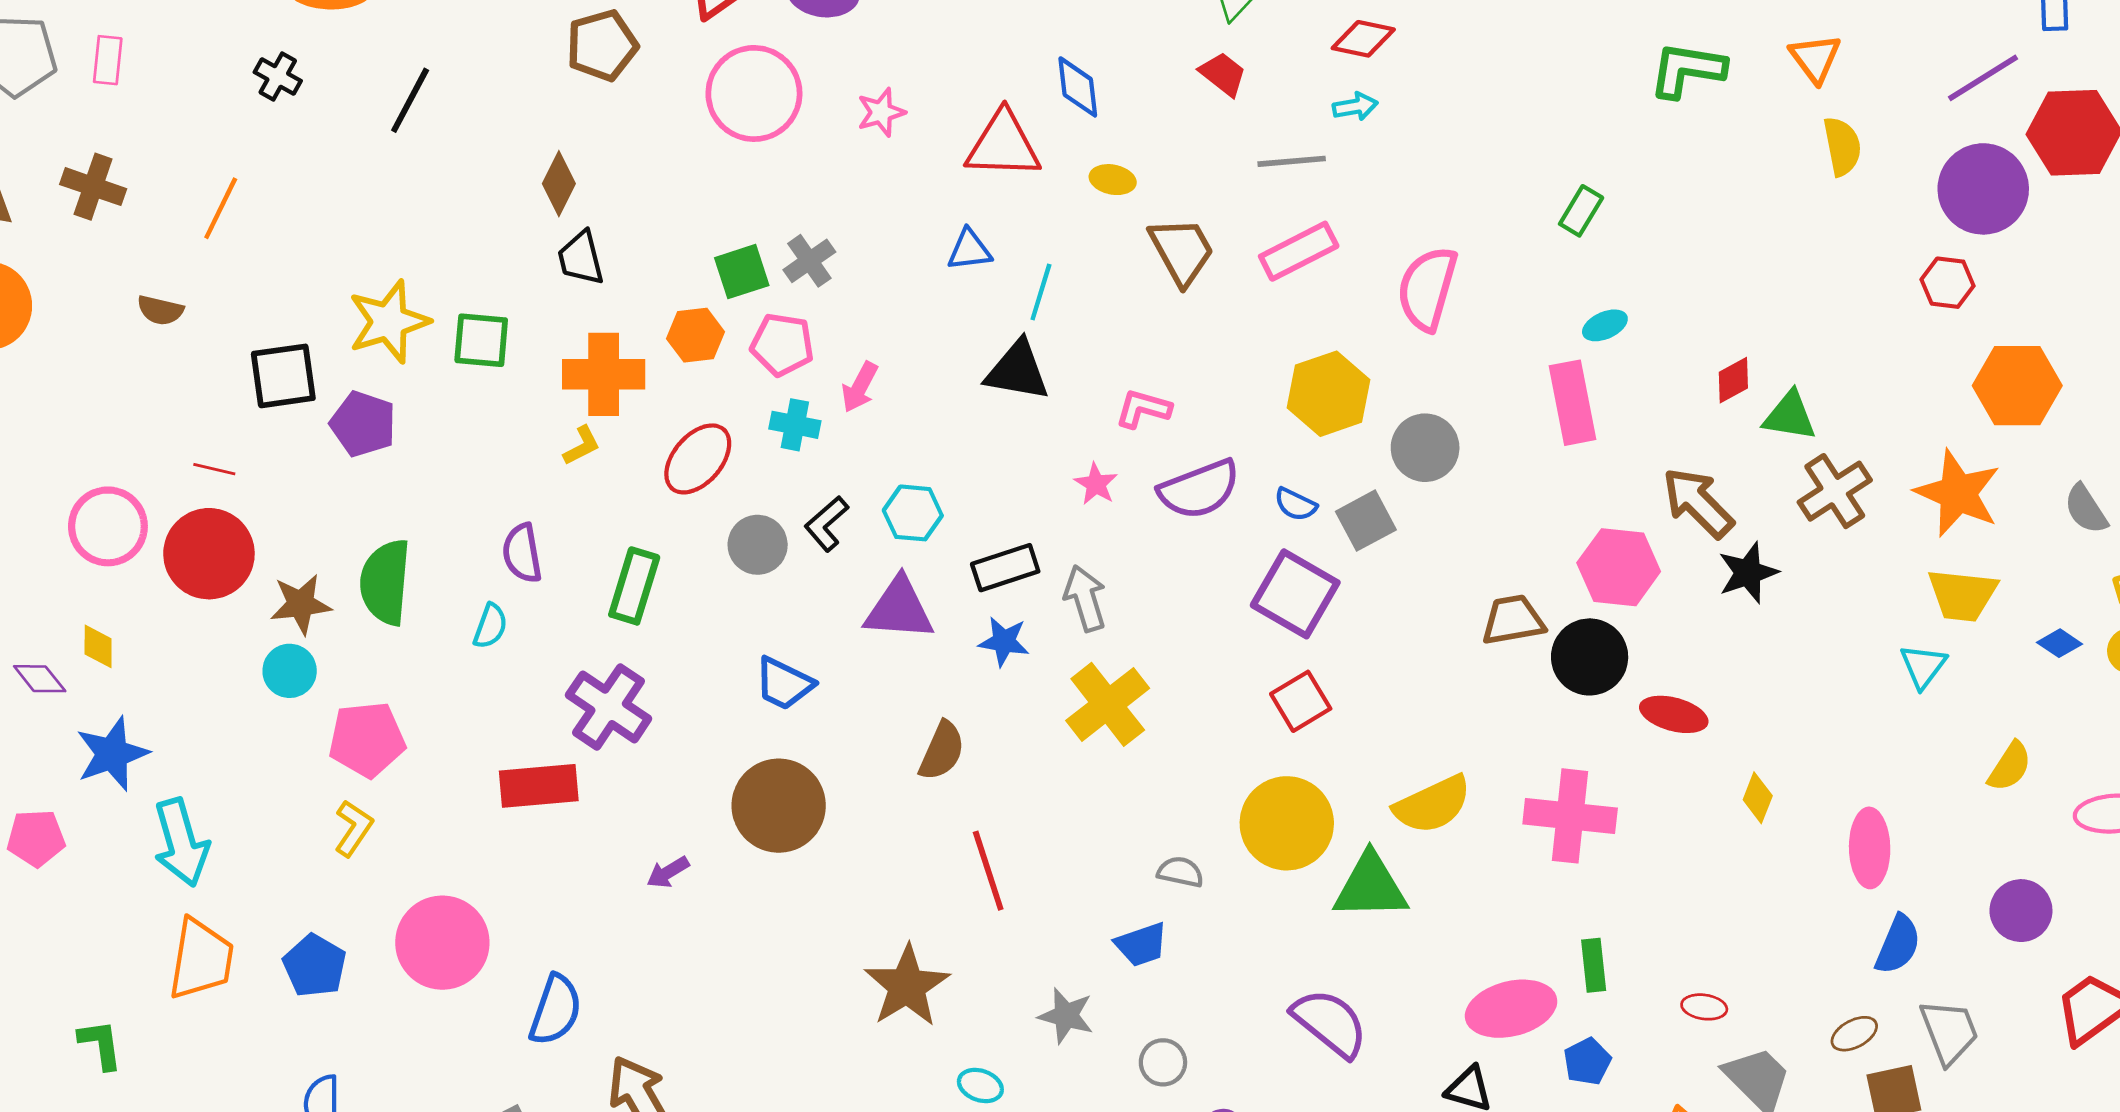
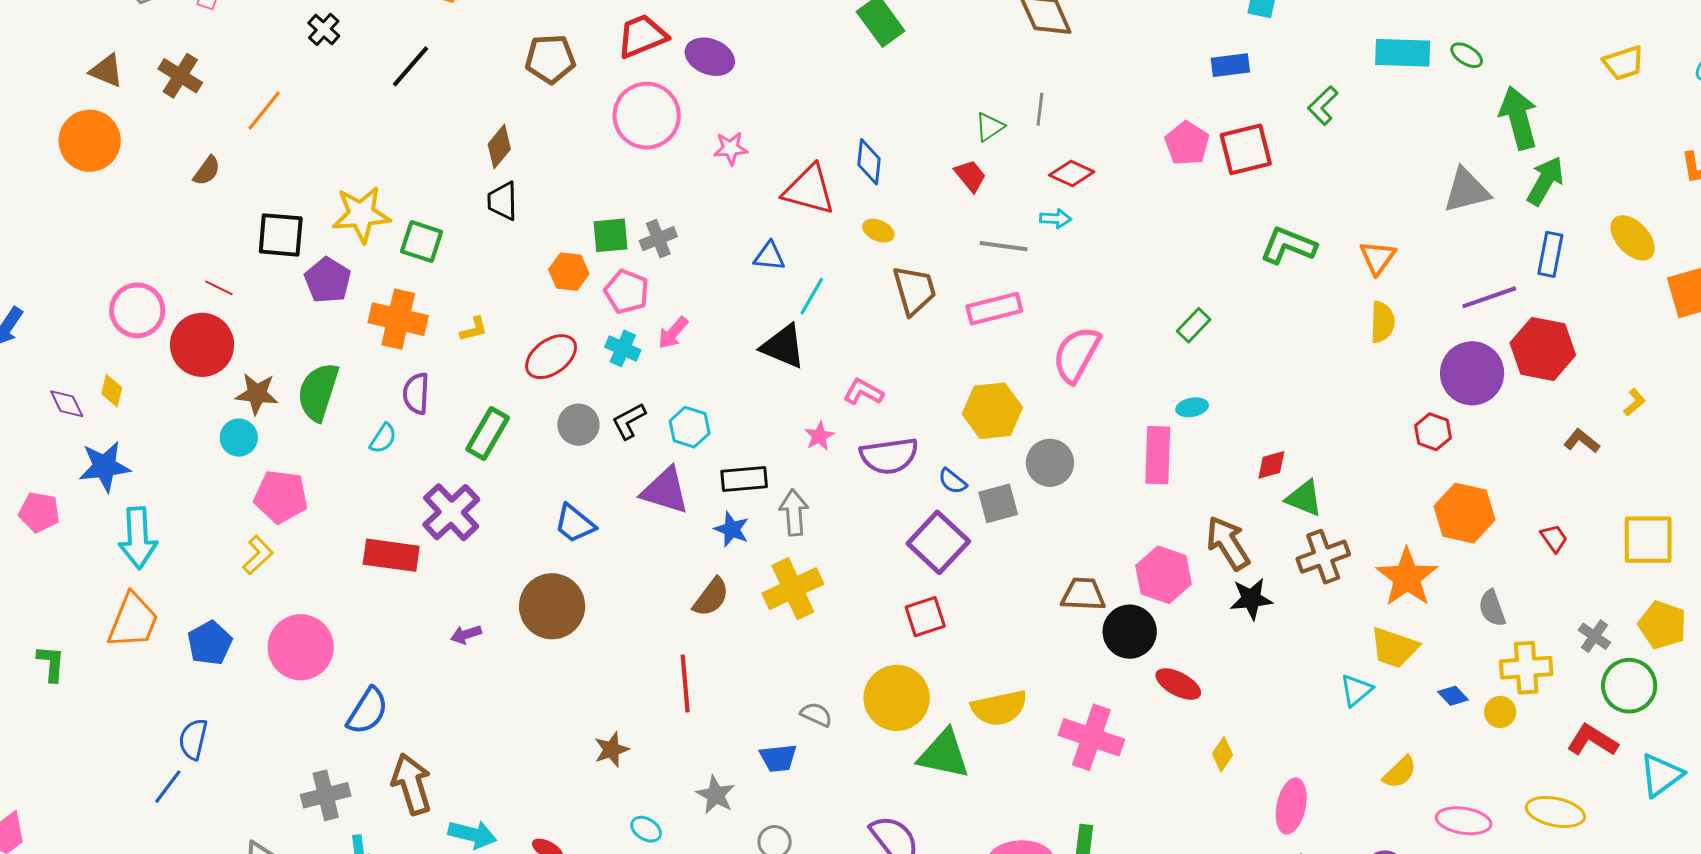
brown semicircle: (160, 310) -> (207, 171), turned -80
orange cross: (604, 374) -> (398, 319), moved
brown semicircle: (942, 751) -> (711, 597), moved
brown star: (907, 986) -> (611, 750), size x0.6

